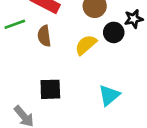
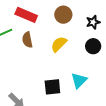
black circle: (114, 32) -> (93, 46), moved
black square: (50, 89) -> (52, 87), moved

